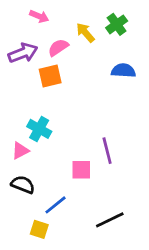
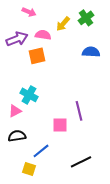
yellow arrow: (85, 33) -> (63, 24), turned -98
pink semicircle: (58, 48) -> (43, 35), turned 42
black semicircle: (23, 185) -> (17, 136), turned -30

